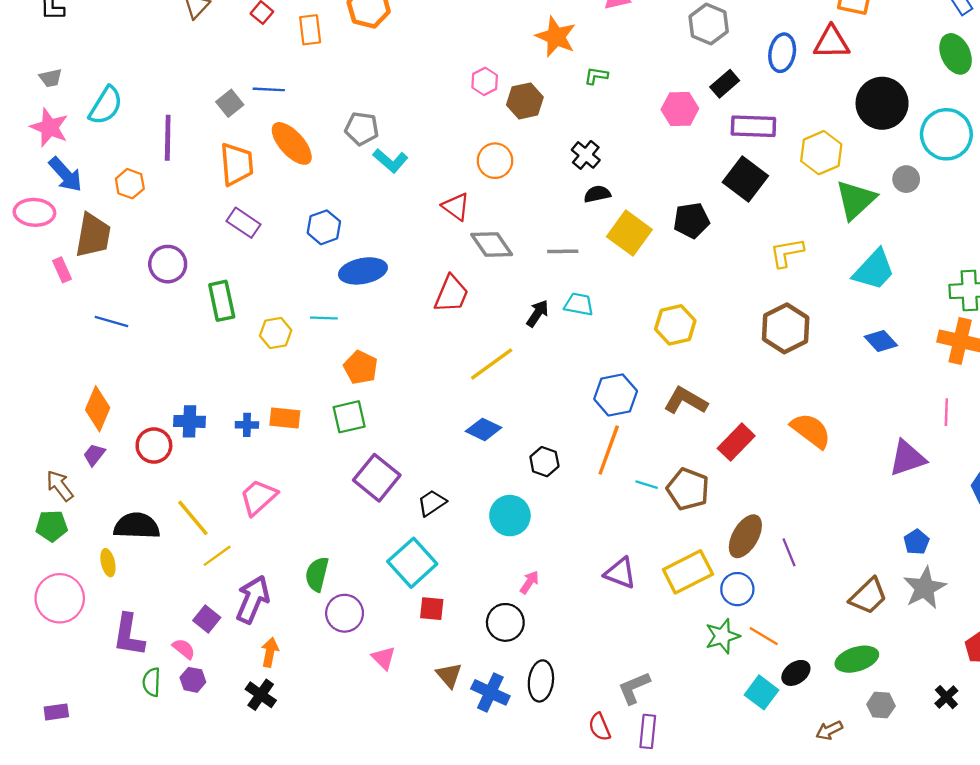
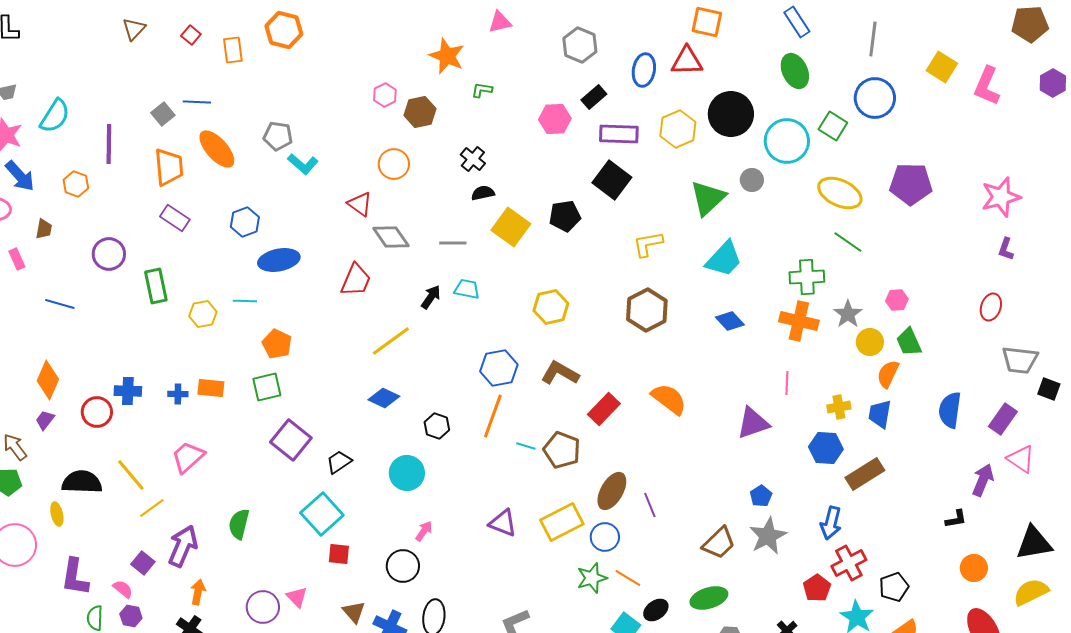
yellow hexagon: (821, 153) -> (678, 129), moved
brown trapezoid: (93, 235) -> (44, 229), size x0.5
purple circle: (345, 613) -> (263, 607), moved

